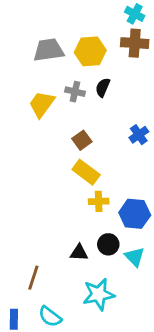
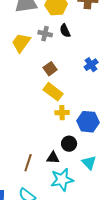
black semicircle: (103, 87) -> (65, 31), turned -48
black triangle: (79, 253) -> (53, 158), moved
cyan triangle: (135, 257) -> (89, 163), moved
brown line: (33, 278) -> (28, 163), moved

